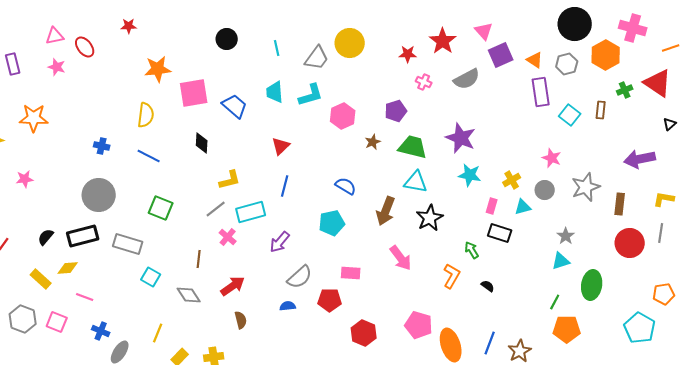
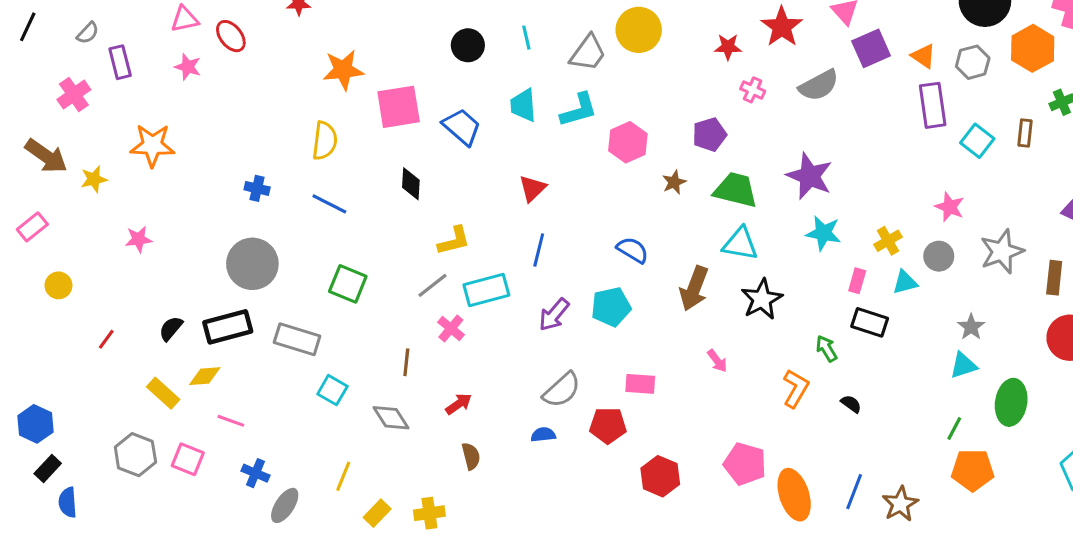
black circle: (227, 39) -> (468, 45), moved
purple arrow: (280, 242) -> (554, 315), moved
pink arrow: (401, 258) -> (717, 361), size x0.6
red arrow: (233, 286) -> (459, 404), size x0.7

